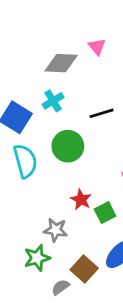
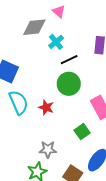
cyan cross: (53, 101) -> (56, 42), moved
green circle: (68, 146) -> (69, 84), moved
red star: (81, 200) -> (46, 107), moved

